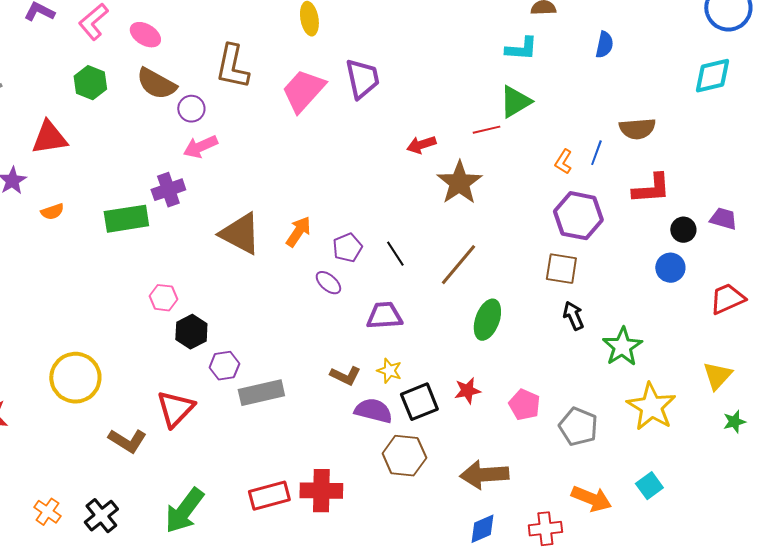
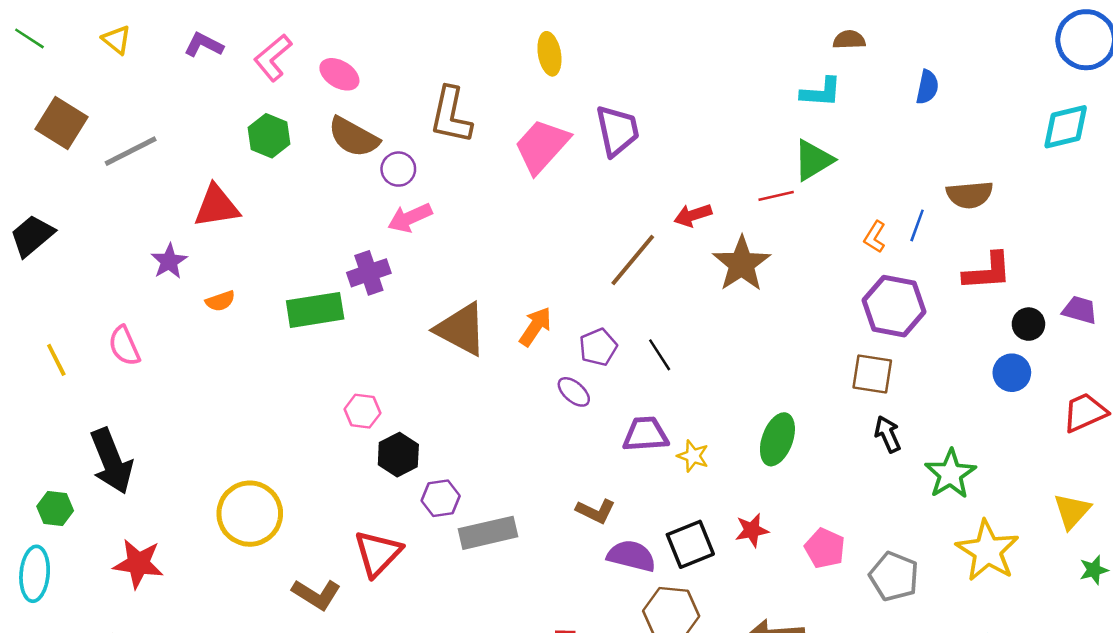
brown line: (458, 265) -> (633, 260), moved
yellow star: (389, 371) -> (693, 456), moved

